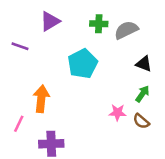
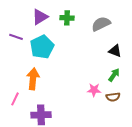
green cross: (99, 24) -> (67, 18), moved
cyan pentagon: (82, 64) -> (42, 47), moved
brown semicircle: (141, 121) -> (113, 97), turned -48

